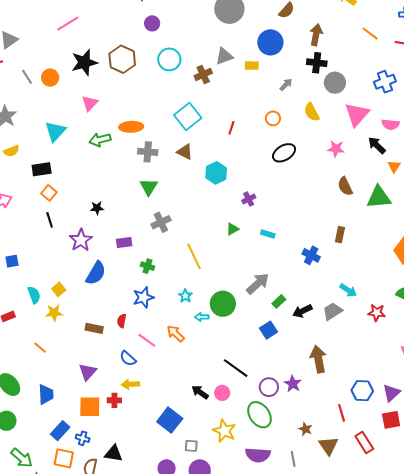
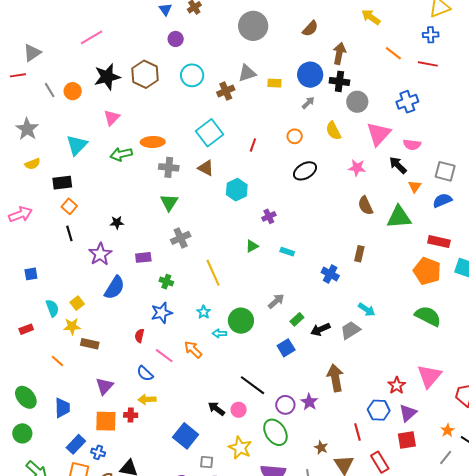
blue circle: (270, 42) -> (310, 75), moved
gray arrow: (258, 284) -> (276, 301), size x0.7
red star: (377, 313) -> (397, 385), moved, turned 30
brown rectangle: (94, 328) -> (90, 344), moved

